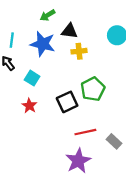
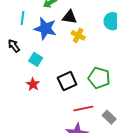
cyan line: (12, 40) -> (23, 18), moved
yellow cross: (79, 51) -> (78, 35), turned 32
green pentagon: (93, 89) -> (99, 78), moved, turned -30

